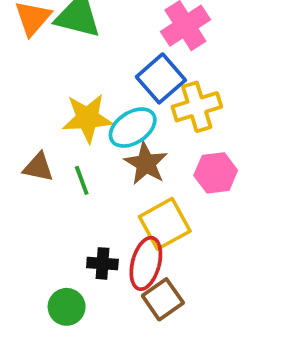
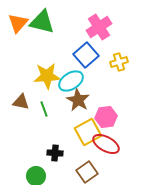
yellow cross: (197, 107) -> (119, 62), moved, size x0.7
pink hexagon: (216, 173) -> (106, 117), moved
red ellipse: (146, 263) -> (106, 144), moved, turned -76

